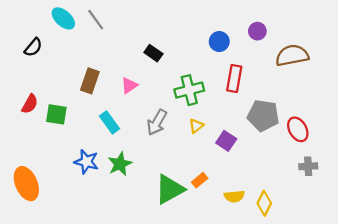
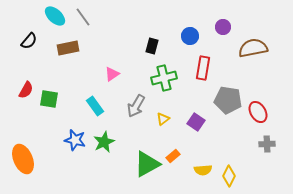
black rectangle: (153, 53) -> (152, 46), moved, turned 70
brown rectangle: (90, 81) -> (68, 48), moved, turned 60
yellow triangle: (196, 126) -> (163, 119), moved

